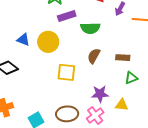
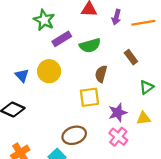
blue triangle: (23, 40) -> (22, 75), turned 40
brown rectangle: (123, 58) -> (131, 57), moved, turned 64
yellow square: (66, 72) -> (89, 97), moved
brown ellipse: (67, 114) -> (74, 135), moved

